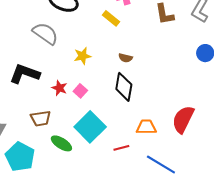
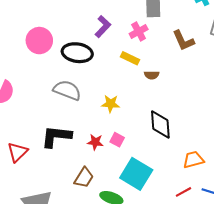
yellow star: (82, 56) -> (111, 104), turned 30
brown semicircle: (125, 58) -> (152, 75), moved
brown trapezoid: (41, 118) -> (84, 178), turned -35
red line: (121, 148) -> (184, 192), moved

